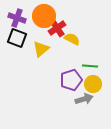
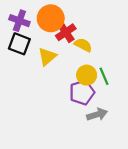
green line: (90, 66) -> (104, 76), turned 63
yellow circle: (93, 84) -> (87, 75), moved

